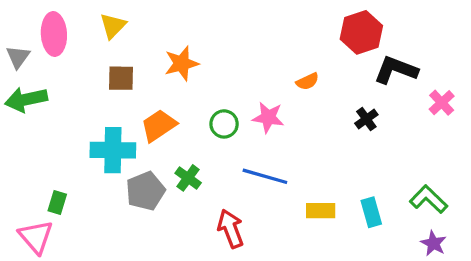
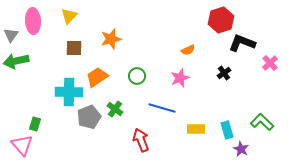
pink star: (268, 117) -> (180, 78), moved, turned -30
purple star: (433, 243) -> (241, 149), moved

